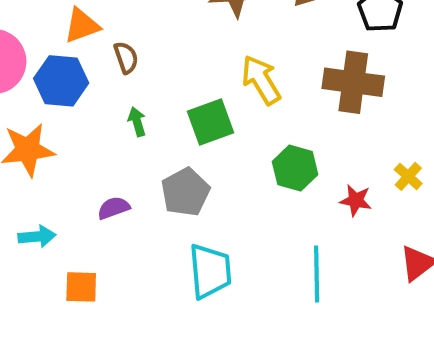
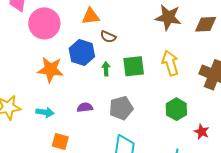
brown semicircle: (126, 58) -> (108, 37), turned 119
blue hexagon: (61, 81) -> (82, 53), moved
green square: (211, 122) -> (134, 66), moved

